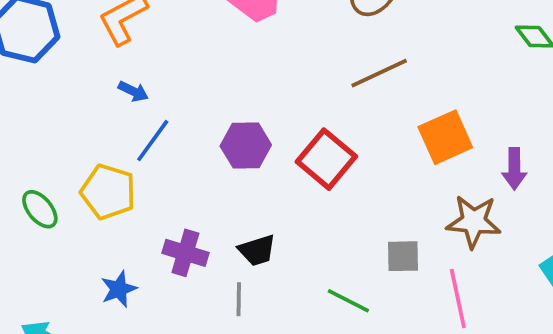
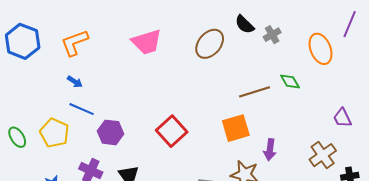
brown line: (379, 73) -> (254, 92), moved
blue line: (153, 141) -> (82, 109), turned 70
purple hexagon: (246, 145) -> (111, 132), moved

